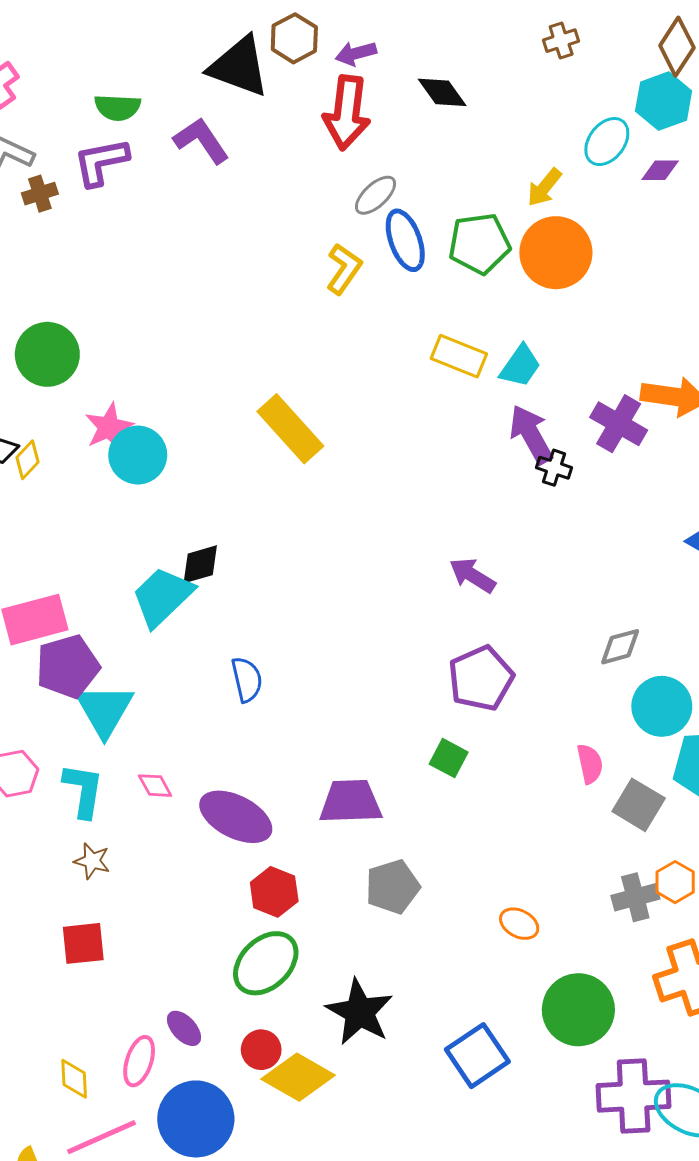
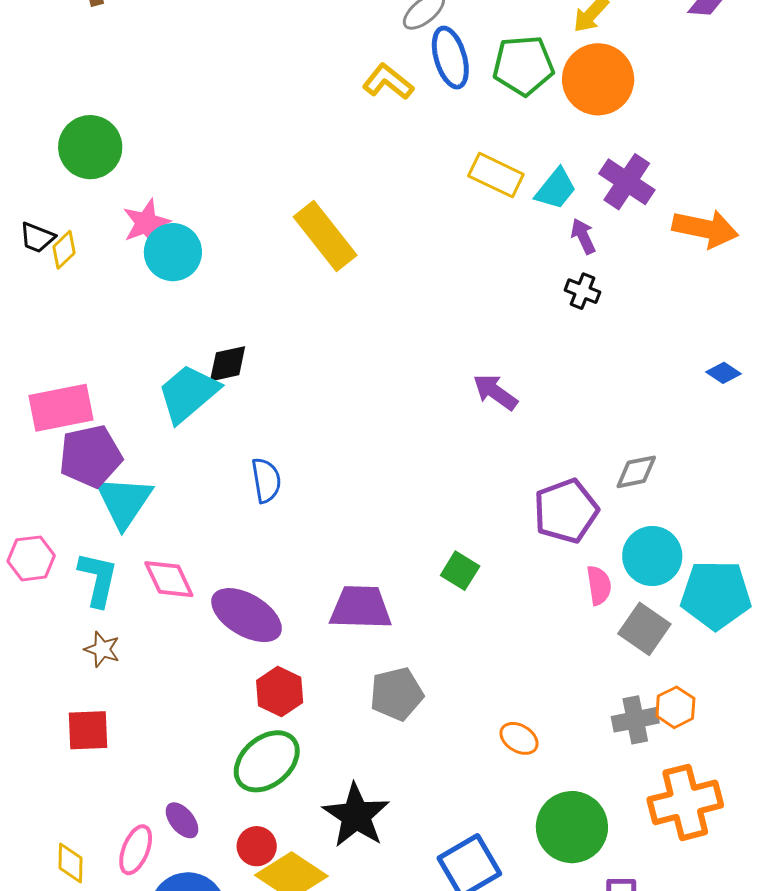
yellow L-shape: (344, 269) -> (388, 82), turned -90
purple cross: (619, 424) -> (627, 182), moved
purple arrow: (531, 434) -> (583, 236), moved, size x0.6
purple pentagon: (481, 678) -> (566, 511), moved
cyan circle: (662, 706) -> (652, 556), moved
pink diamond: (155, 786) -> (169, 579), size x1.5

